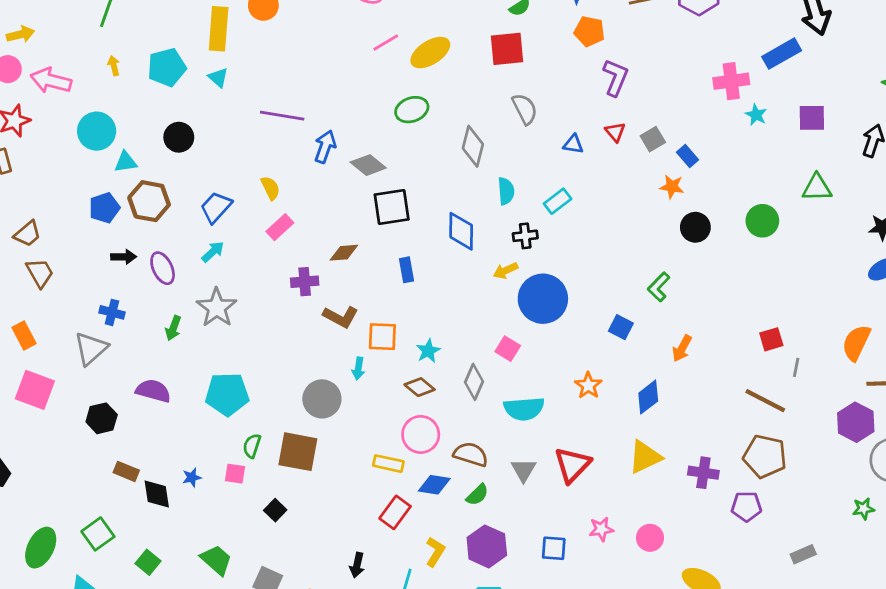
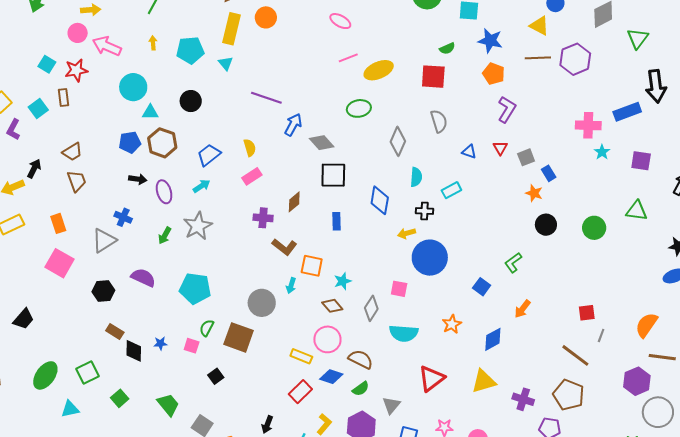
brown diamond: (344, 253) -> (294, 202), turned -45
pink square: (508, 349) -> (399, 289), turned -30
gray triangle: (524, 470) -> (391, 405), moved

